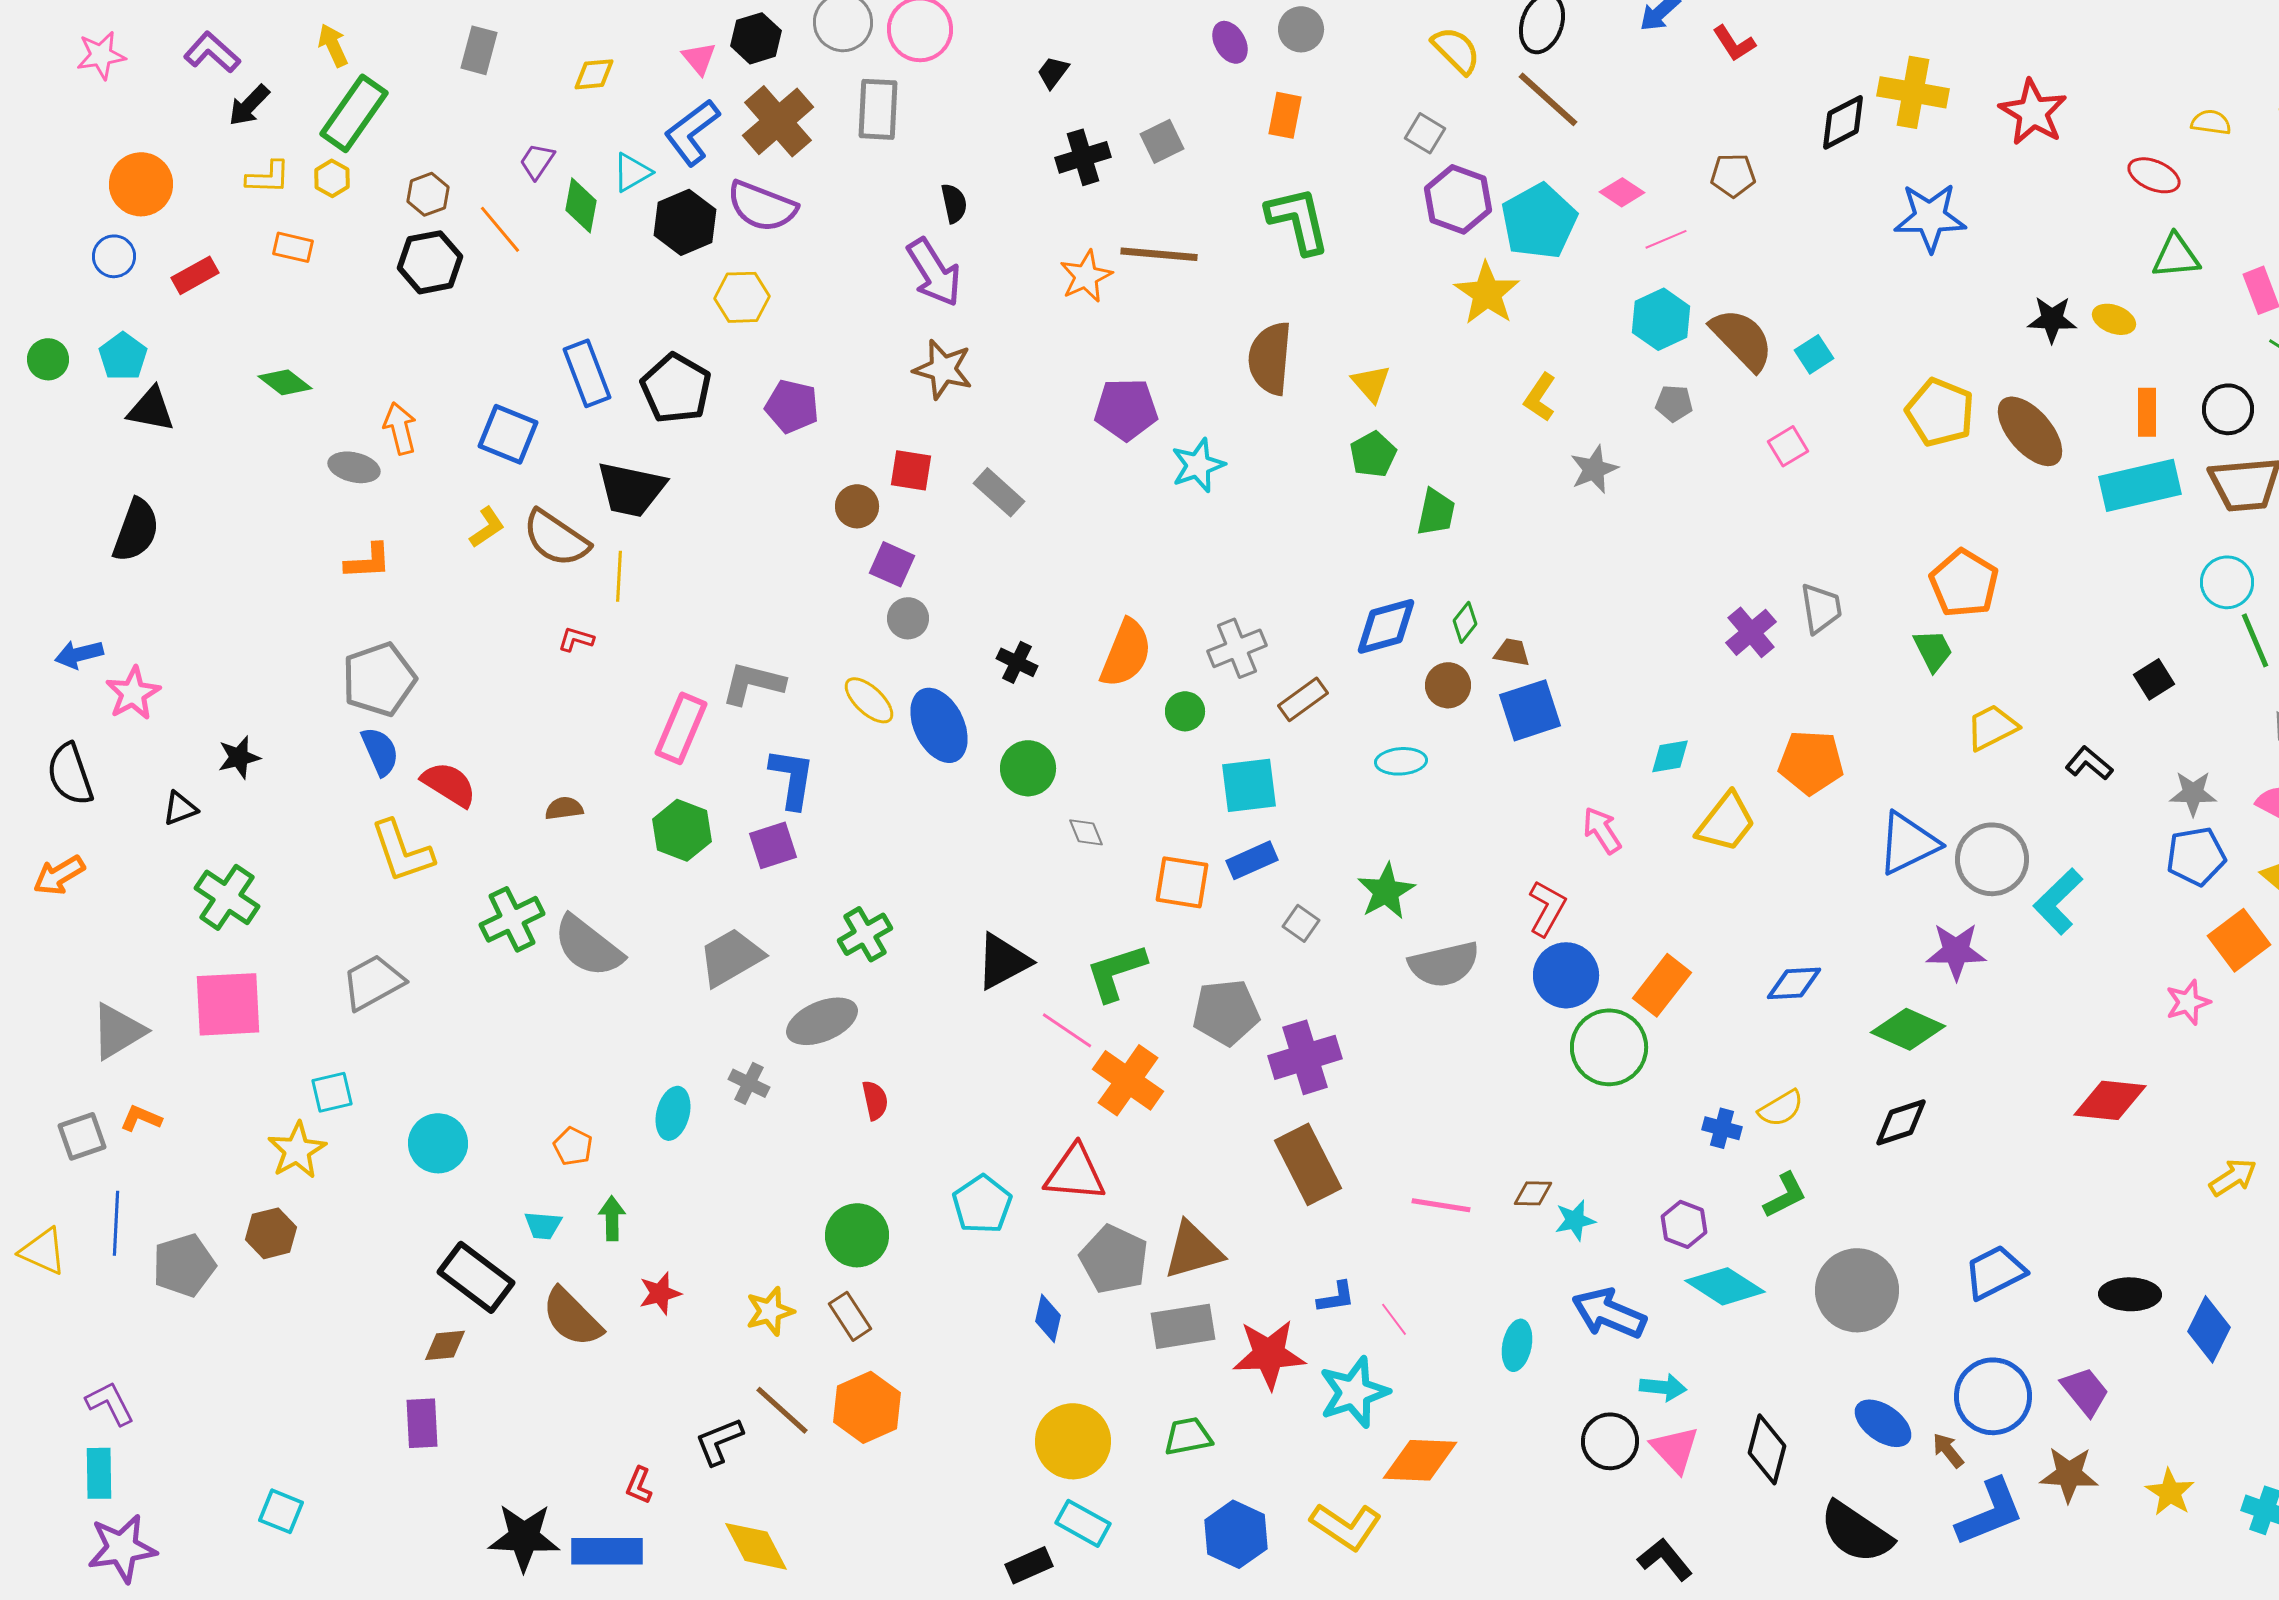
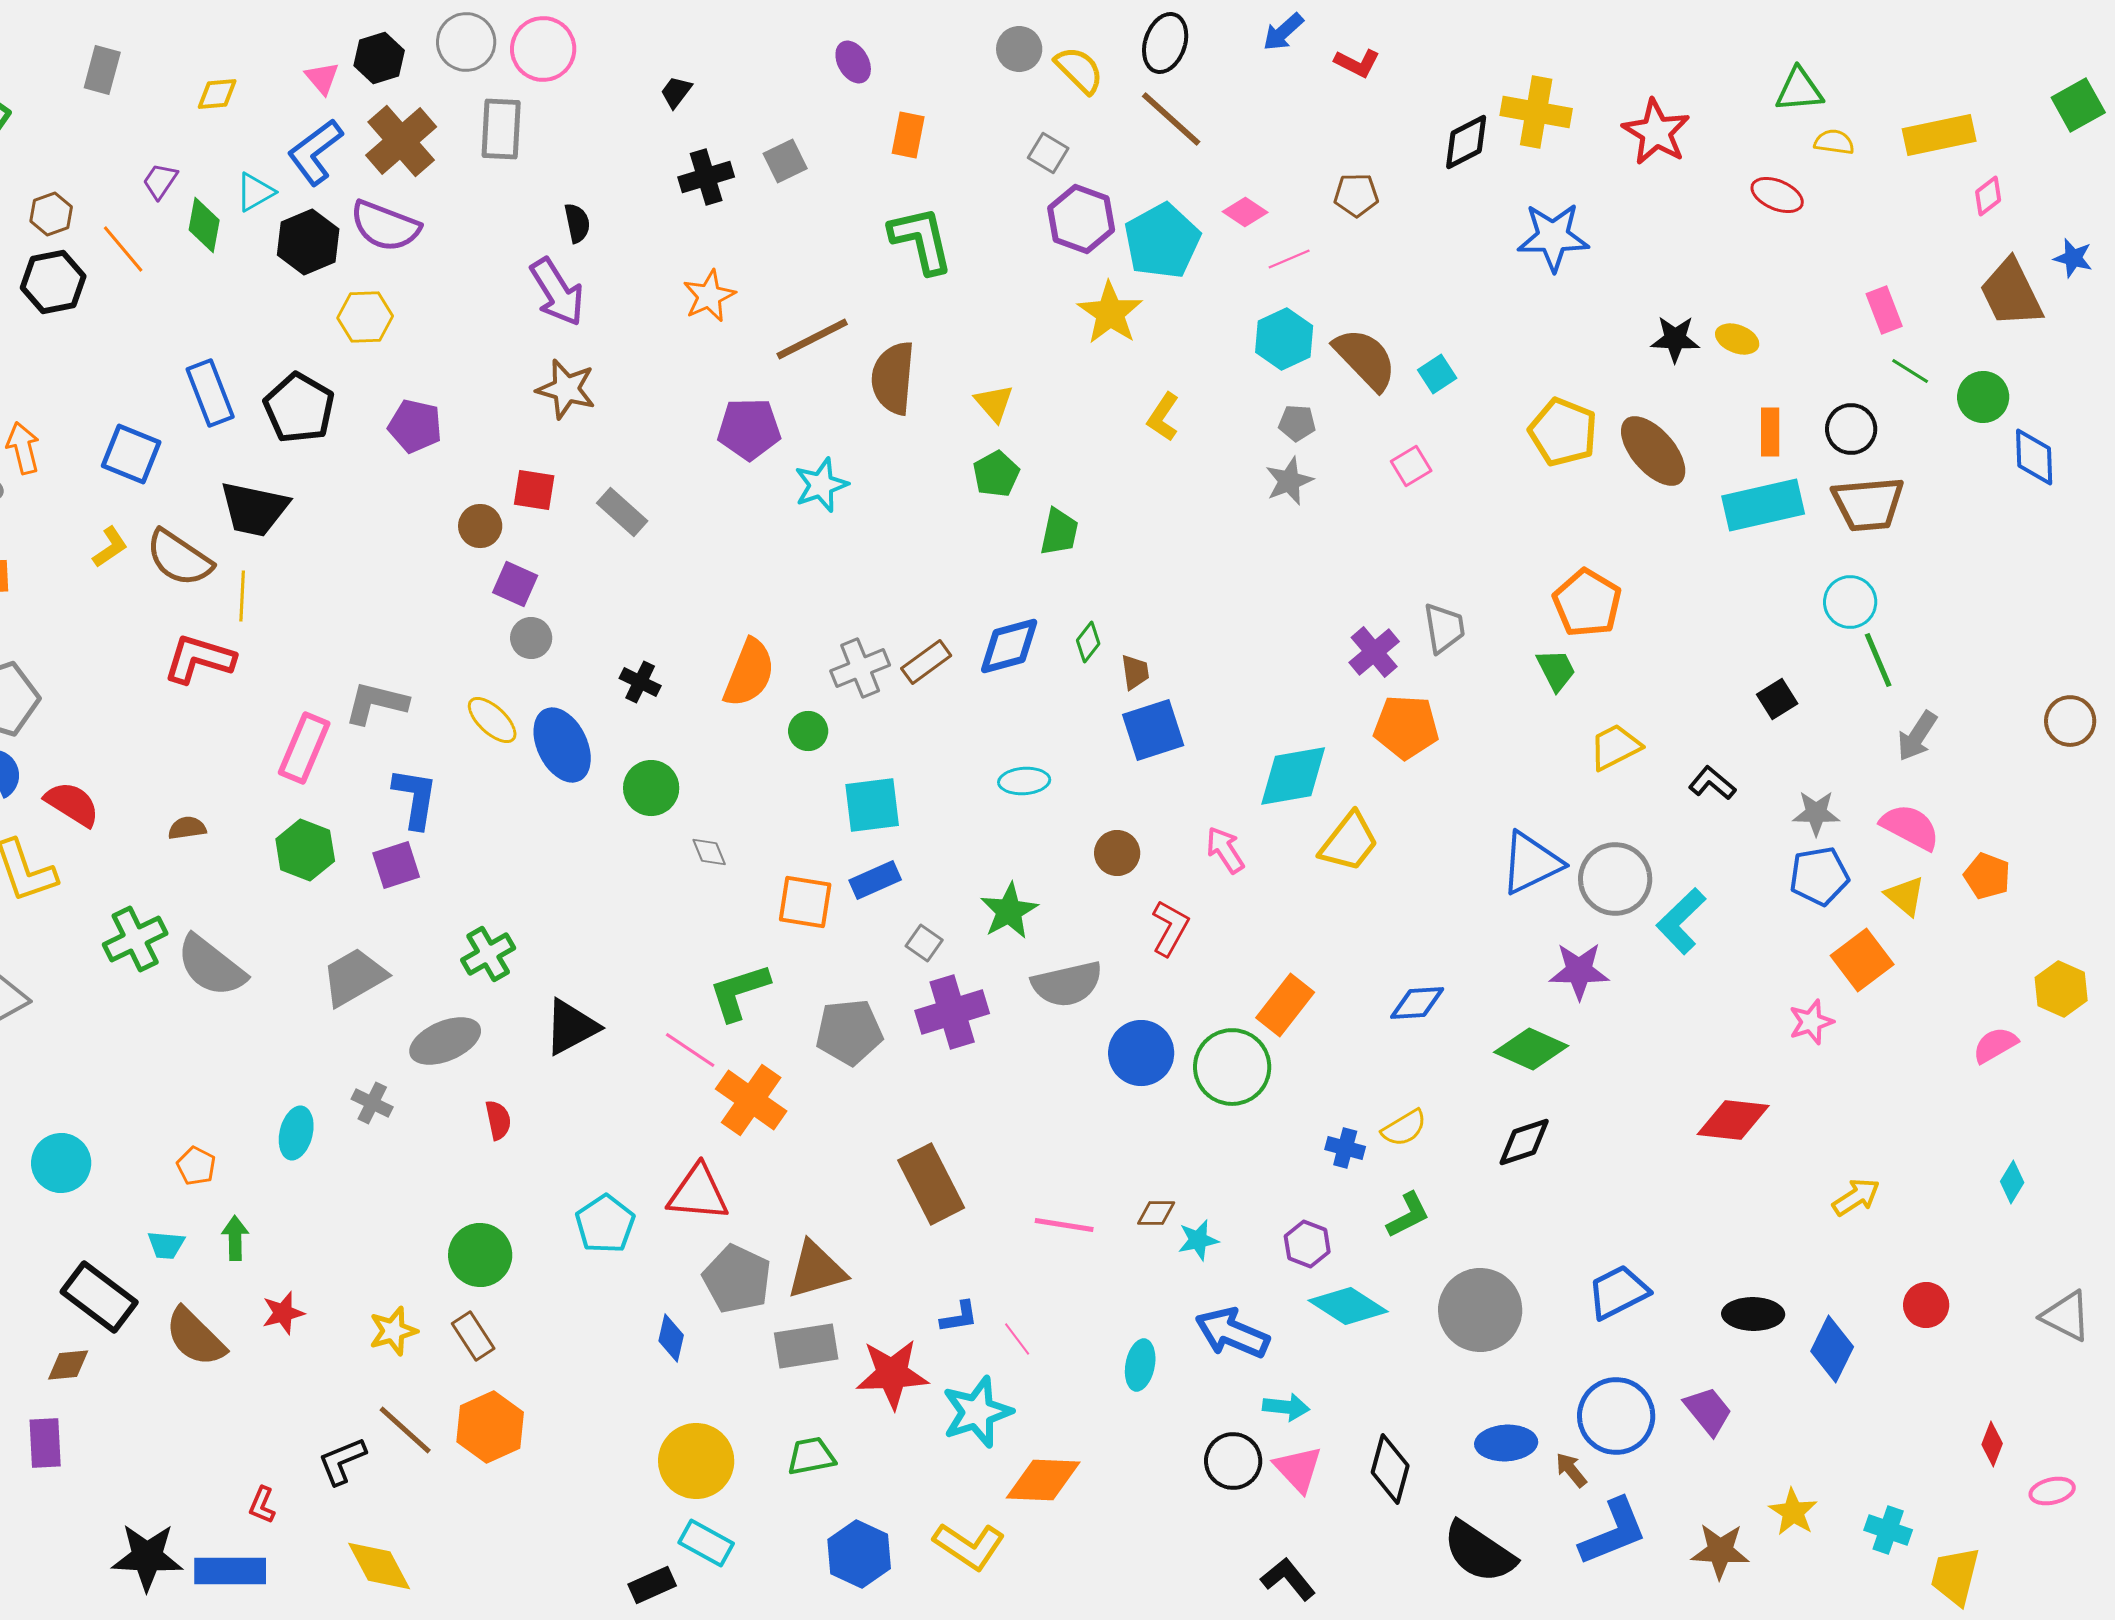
gray circle: (1301, 29) -> (1019, 49), moved
red L-shape: (1734, 43) -> (1357, 63), turned -30
brown line: (1159, 254) -> (812, 339), moved, turned -32
green triangle: (2176, 256) -> (1799, 90), moved
gray star: (1594, 469) -> (1289, 481), moved
red L-shape: (576, 639) -> (199, 659), size x2.0
brown trapezoid: (1512, 652) -> (1135, 672), turned 72
brown circle: (1448, 685) -> (1117, 853), moved
brown rectangle: (1303, 699) -> (926, 662), moved
cyan diamond: (1670, 756) -> (1293, 776), size x1.8
orange pentagon: (1811, 762) -> (1406, 727), moved
black triangle: (1003, 961) -> (571, 1027), moved
blue circle: (1566, 975) -> (1141, 1053), moved
purple cross: (1305, 1057) -> (952, 1012), moved
blue ellipse: (1883, 1423) -> (1506, 1443), turned -38
brown star: (2069, 1474) -> (1720, 1551), moved

